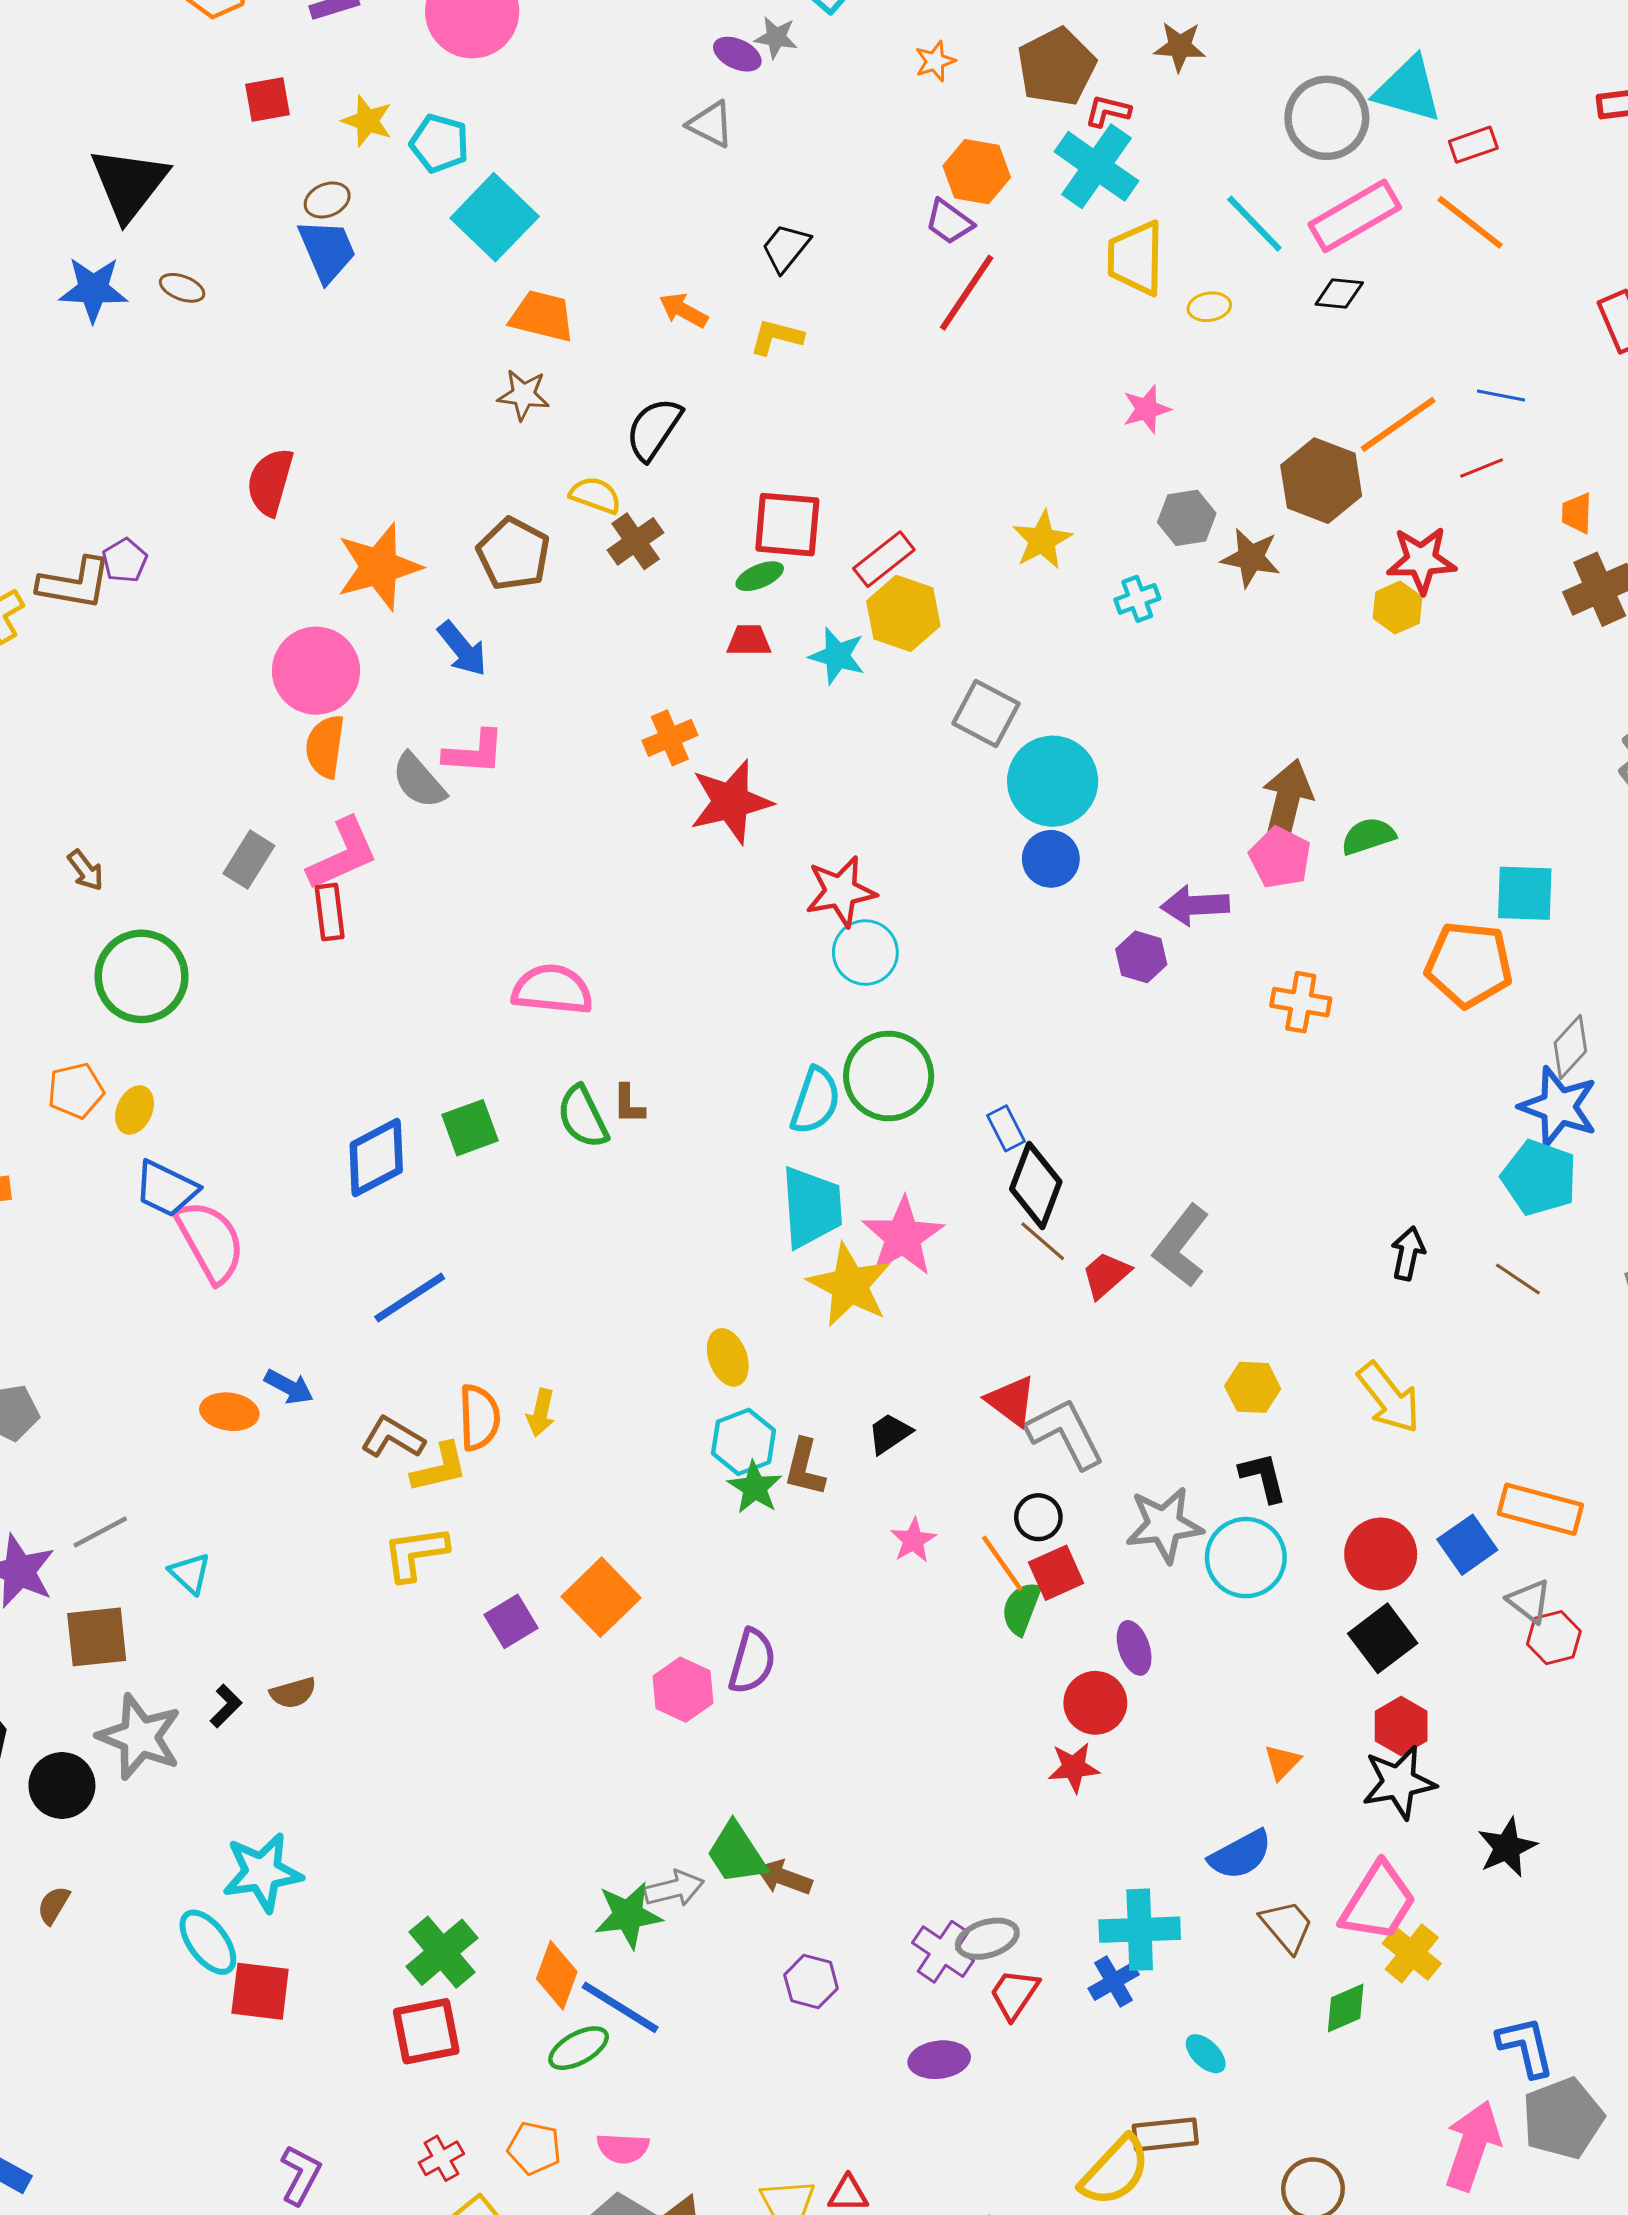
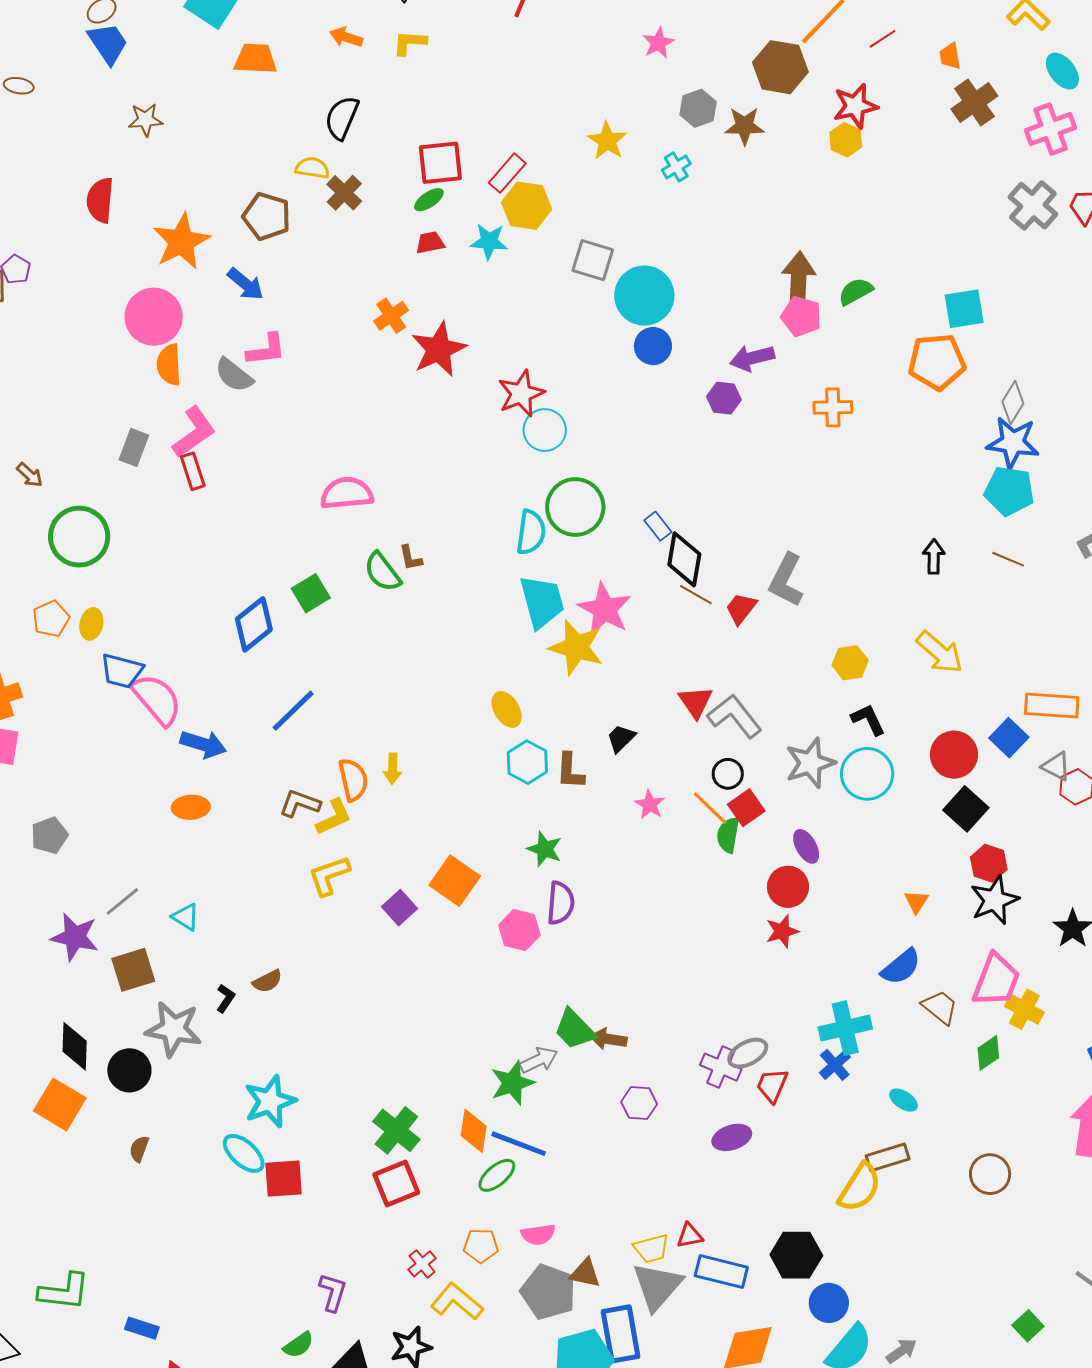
brown star: (523, 395) -> (146, 120), moved
blue arrow: (289, 1387) -> (203, 744), moved, size x1.4
red triangle: (1011, 1401) -> (696, 702), turned 30
green star: (755, 1487) -> (545, 849), moved

